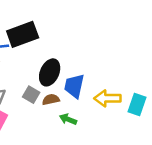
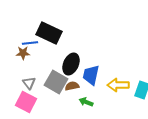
black rectangle: (23, 34) -> (49, 33), turned 45
gray square: (31, 95) -> (56, 82), size x1.6

